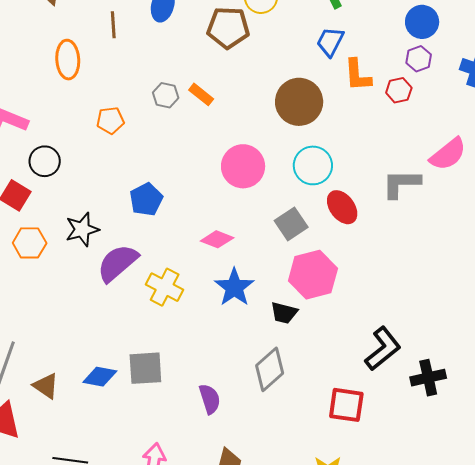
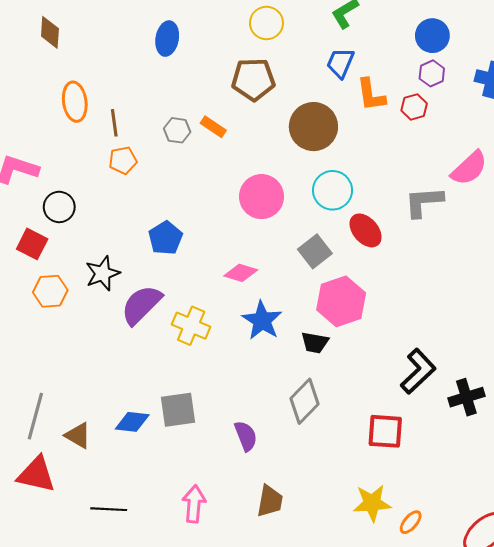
brown line: (113, 25) -> (114, 123), moved
brown pentagon: (228, 28) -> (253, 79), moved

